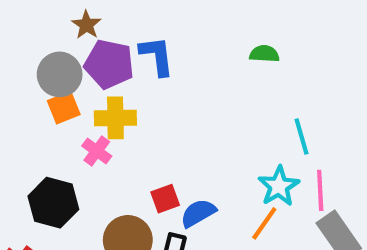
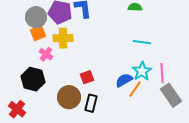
cyan line: (302, 137) -> (142, 42), moved, turned -66
pink cross: (97, 151) -> (46, 54), moved
blue semicircle: (198, 213) -> (124, 80), moved

